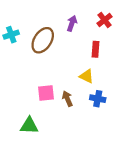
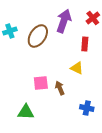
purple arrow: (72, 23) -> (64, 21), size x1.6
blue cross: (98, 99) -> (87, 108), moved

